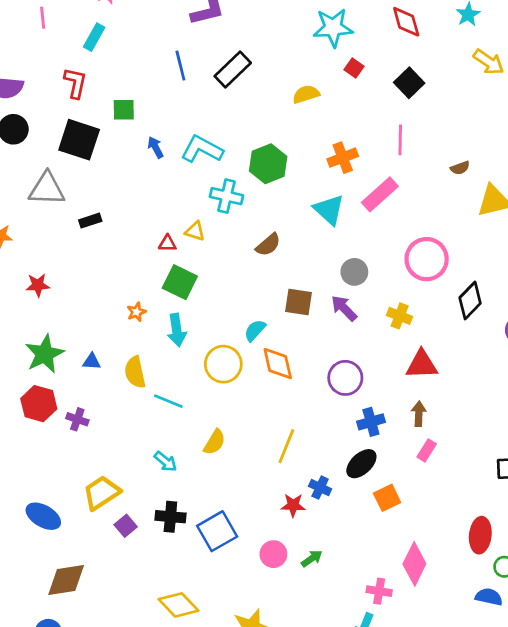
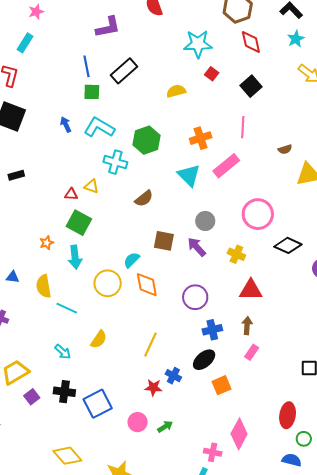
green square: (124, 110) -> (92, 92), moved
black diamond: (470, 301) -> (288, 245), turned 68

